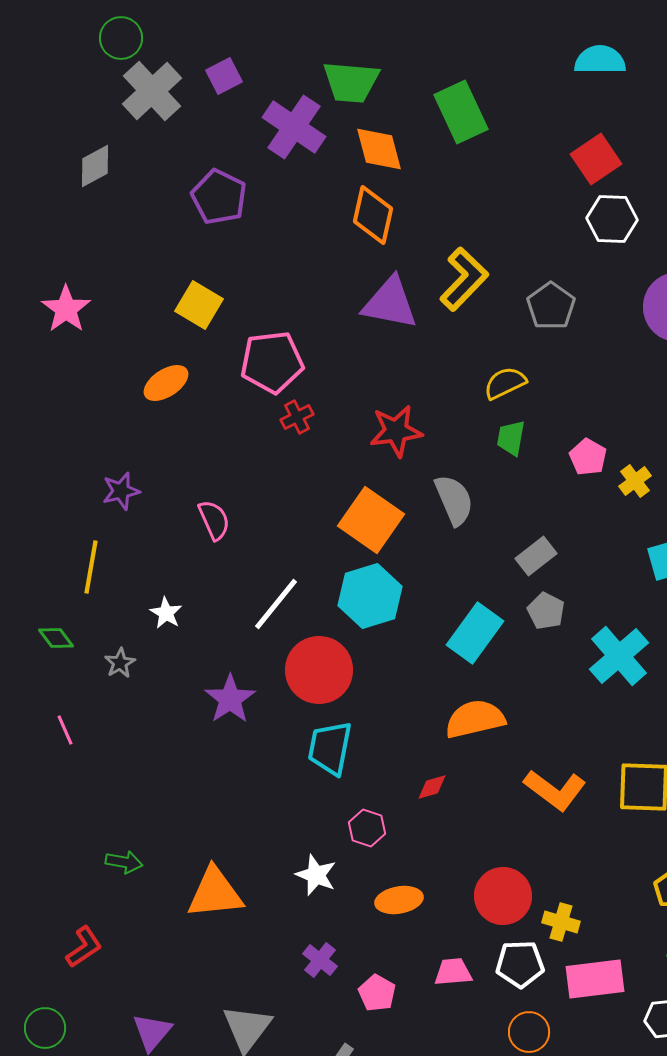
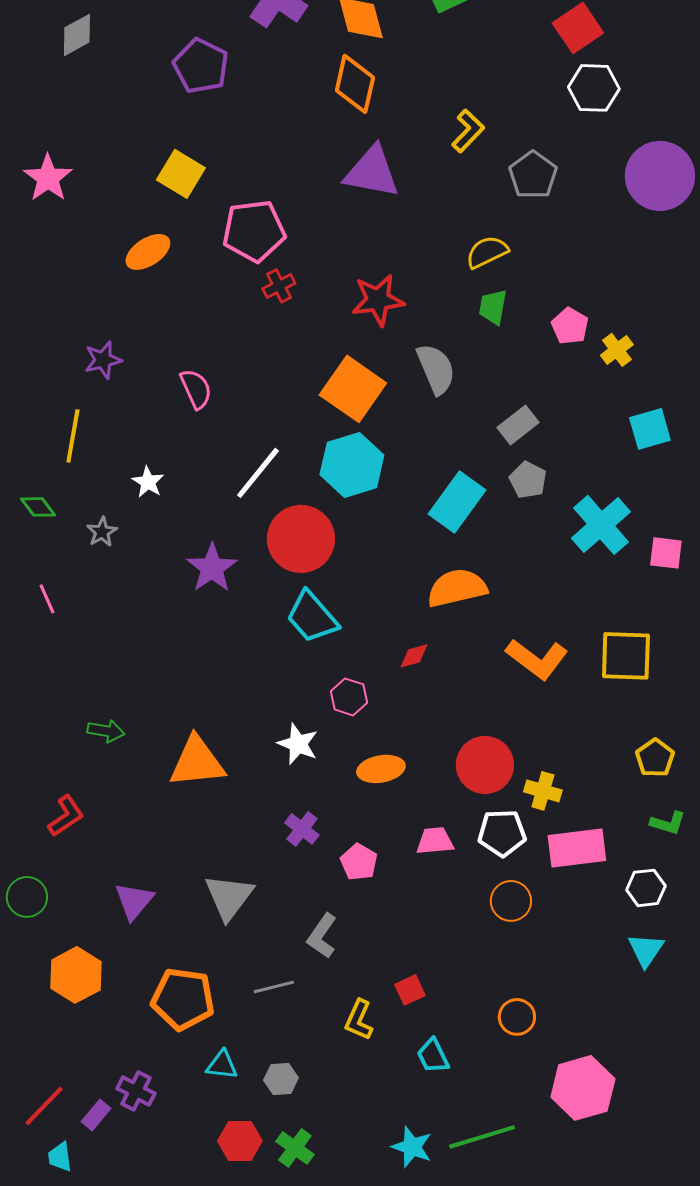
yellow L-shape: (464, 279) -> (468, 131), moved, size x0.7
cyan trapezoid: (330, 748) -> (312, 617), turned -52

